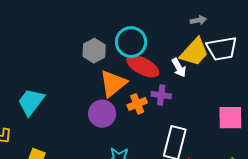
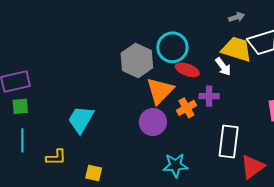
gray hexagon: (94, 51) -> (137, 60), size x1.4
yellow trapezoid: (194, 52) -> (237, 49), turned -108
red ellipse: (143, 66) -> (187, 70), size x0.7

